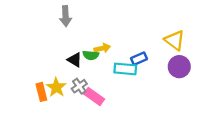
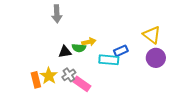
black triangle: (75, 60) -> (65, 52), turned -40

